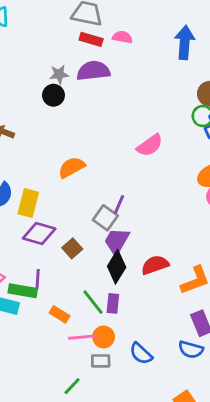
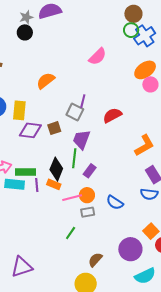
purple trapezoid: (117, 241) -> (82, 139), moved
brown square: (72, 248) -> (54, 128), moved, turned 32
red semicircle: (155, 265) -> (112, 115), moved
black diamond: (117, 267) -> (56, 169), moved
purple line: (38, 279) -> (37, 185), moved
green line: (93, 302) -> (74, 158), moved, turned 54
purple rectangle: (113, 303) -> (90, 171), turned 40

